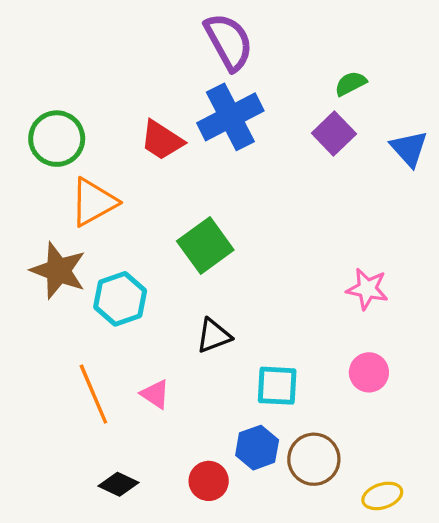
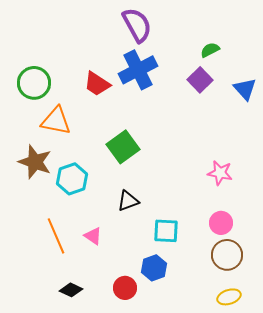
orange triangle: (93, 202) -> (56, 121), turned 40
brown circle: (314, 459) -> (227, 255), moved

